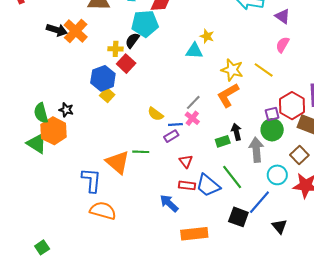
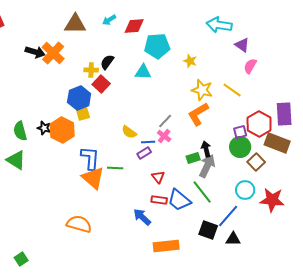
purple triangle: (283, 16) -> (242, 45), moved
cyan pentagon: (145, 24) -> (157, 46), moved
yellow star: (207, 36) -> (190, 61), moved
cyan triangle: (194, 51) -> (143, 72), moved
yellow square: (107, 95) -> (83, 114), turned 32
orange hexagon: (54, 131) -> (62, 130), moved
gray arrow: (256, 150) -> (207, 166), moved, turned 30
brown square: (299, 155) -> (256, 162), moved
blue L-shape: (91, 180) -> (90, 158), moved
black triangle: (279, 226) -> (233, 239), moved, turned -49

